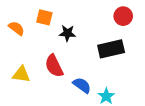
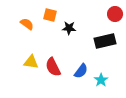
red semicircle: (54, 66) -> (53, 67), moved
blue semicircle: (82, 85) -> (81, 71), turned 91

